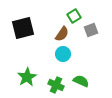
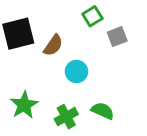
brown semicircle: (62, 34) -> (53, 45), moved
green cross: (56, 85) -> (66, 117), turned 35

